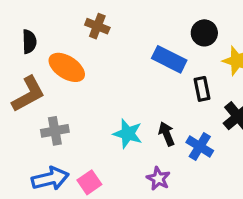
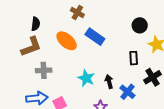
black semicircle: (29, 42) -> (36, 24), moved
blue rectangle: (169, 59) -> (95, 37), moved
orange ellipse: (67, 67) -> (67, 41), moved

